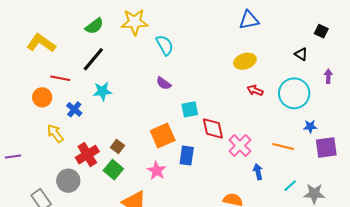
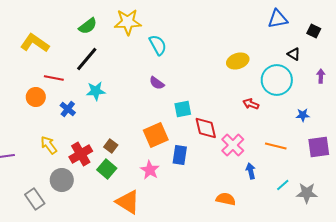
blue triangle: (249, 20) -> (278, 19), moved
red arrow: (255, 90) -> (251, 104), moved
cyan circle: (294, 93) -> (277, 80), moved
blue star: (310, 126) -> (303, 115), moved
yellow arrow: (55, 133) -> (49, 145), moved

